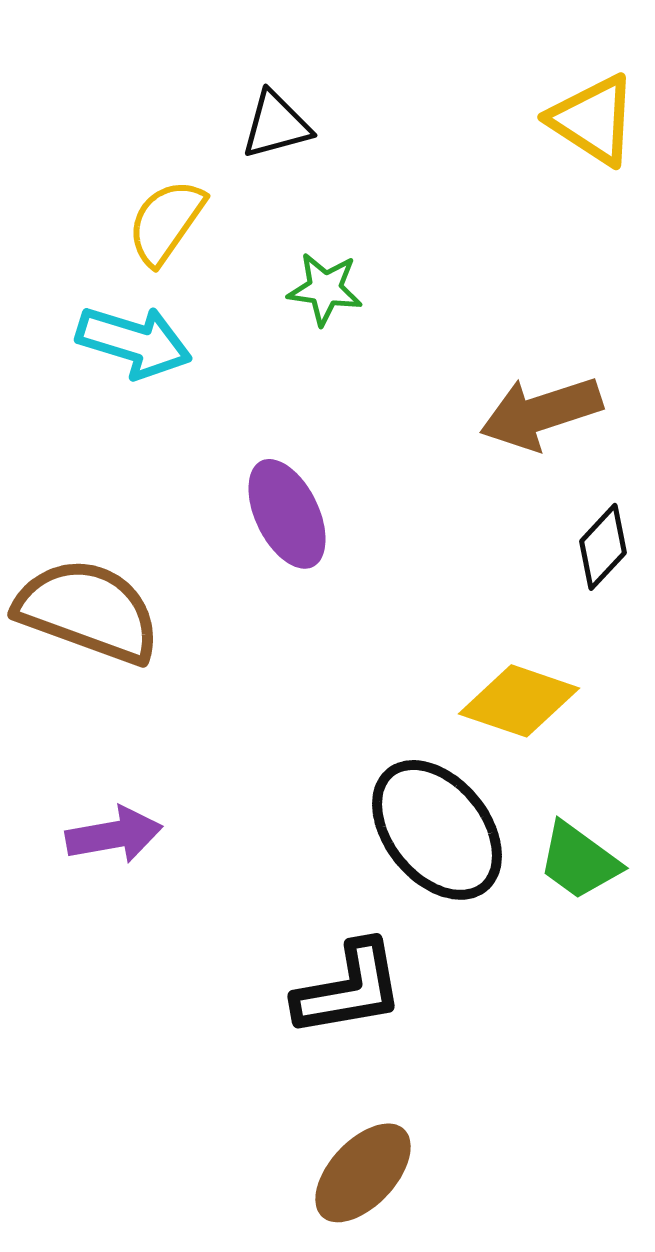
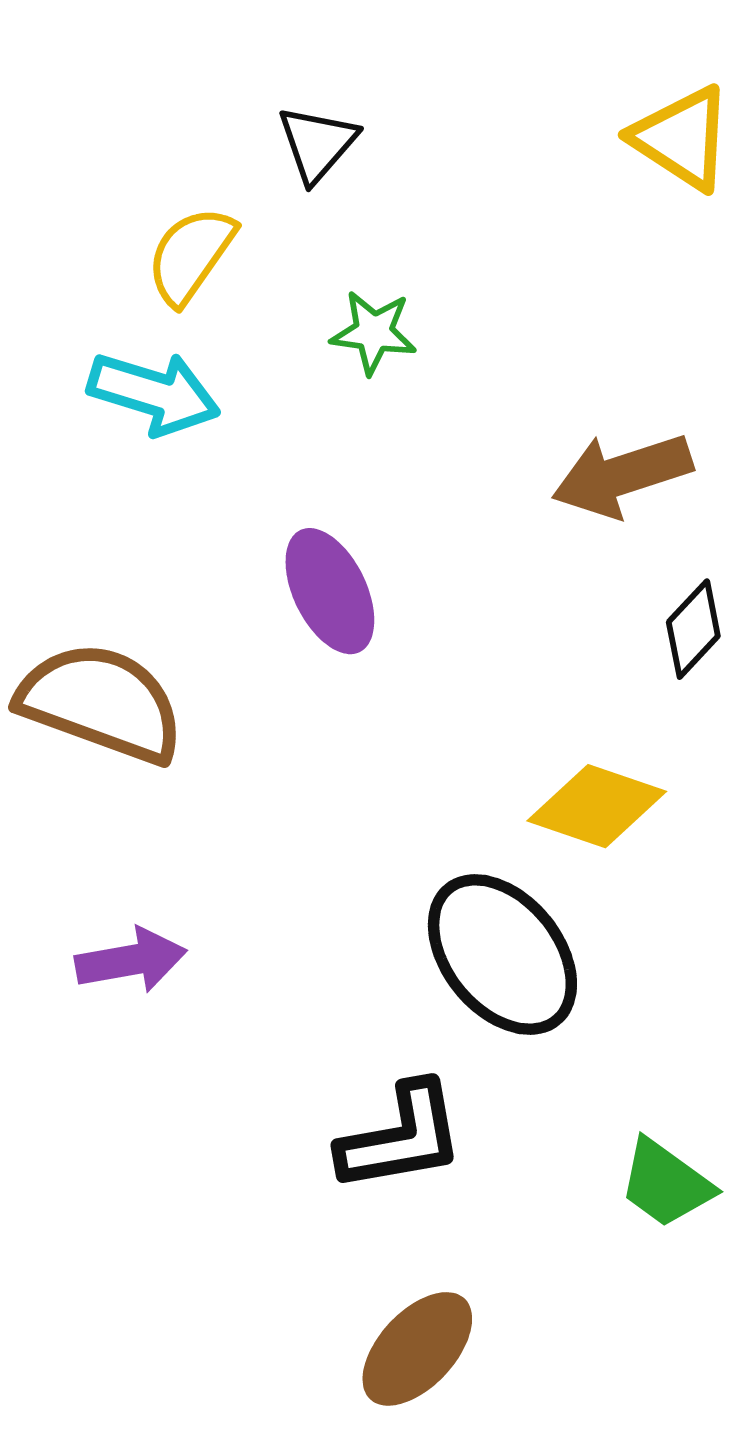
black triangle: (276, 125) -> (317, 144), turned -34
green trapezoid: (579, 861) -> (666, 1183), moved

